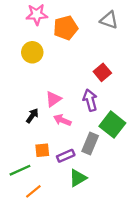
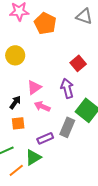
orange pentagon: (66, 28) -> (45, 23), turned -30
yellow circle: (32, 52) -> (15, 55), moved
orange square: (42, 150) -> (18, 123), moved
green triangle: (78, 178) -> (33, 157), moved

